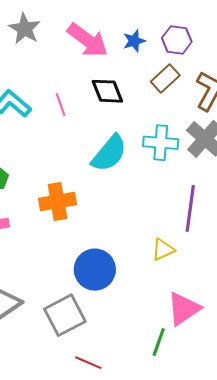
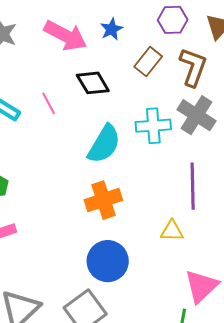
purple hexagon: (177, 40) -> (173, 20), moved
orange cross: (58, 201) -> (103, 200), moved
yellow triangle: (163, 250) -> (172, 231), turned 35

